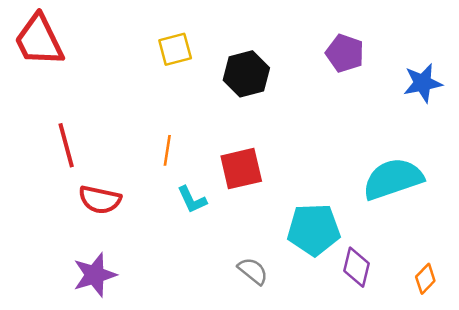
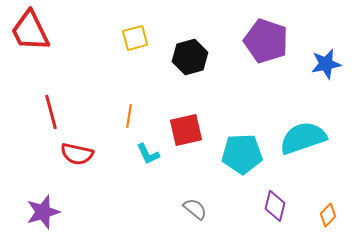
purple pentagon: (345, 53) -> (266, 41), size x1.5
cyan pentagon: (314, 230) -> (242, 154), moved
purple star: (95, 275) -> (43, 212), moved

